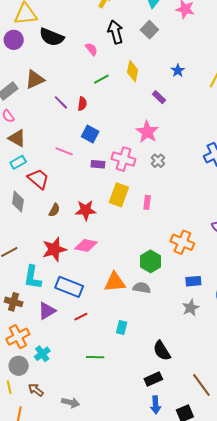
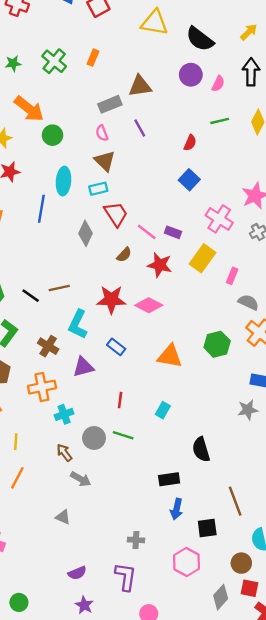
black semicircle: (52, 37) -> (200, 39), moved
purple circle: (14, 40) -> (191, 75), moved
pink semicircle: (91, 49) -> (218, 84), turned 48
brown triangle: (35, 79) -> (140, 86), moved
purple line: (61, 102) -> (140, 128), moved
pink line: (64, 151) -> (147, 232), moved
purple rectangle: (98, 164) -> (173, 232), moved
blue rectangle: (69, 287) -> (116, 347), size x0.6
gray semicircle: (142, 288) -> (248, 302), moved
red line: (81, 317) -> (120, 400), moved, turned -72
gray circle: (19, 366) -> (94, 438), moved
black rectangle: (153, 379) -> (169, 479), moved
brown arrow: (36, 390) -> (64, 453), moved

